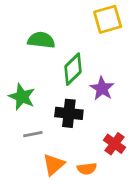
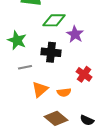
green diamond: (73, 69) -> (54, 20), turned 45

